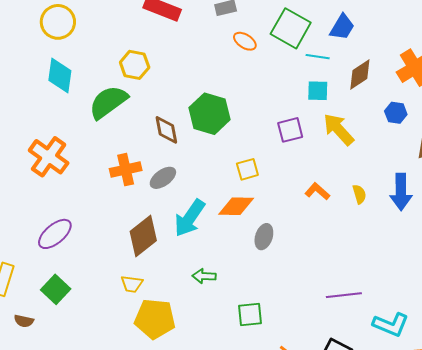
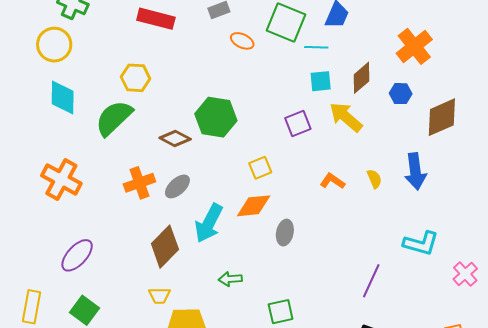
brown diamond: (360, 74) -> (362, 78), moved
brown diamond: (166, 130) -> (175, 138), turned -44
purple line: (344, 295) -> (371, 281), turned -52
cyan L-shape: (391, 325) -> (421, 243), moved

